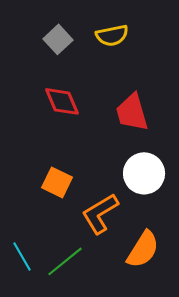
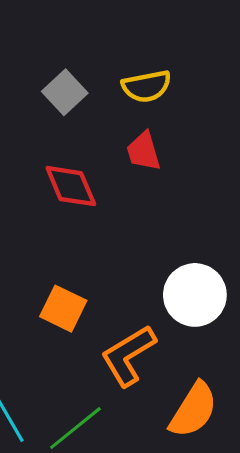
red trapezoid: (132, 112) -> (143, 151), moved, size x0.7

